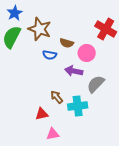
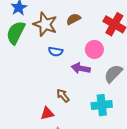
brown semicircle: (67, 43) -> (73, 19), moved, turned 136
gray semicircle: (96, 84) -> (113, 74), moved
cyan cross: (78, 106) -> (102, 105), moved

